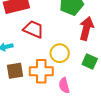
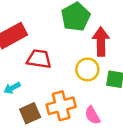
yellow circle: (60, 53) -> (87, 69), moved

